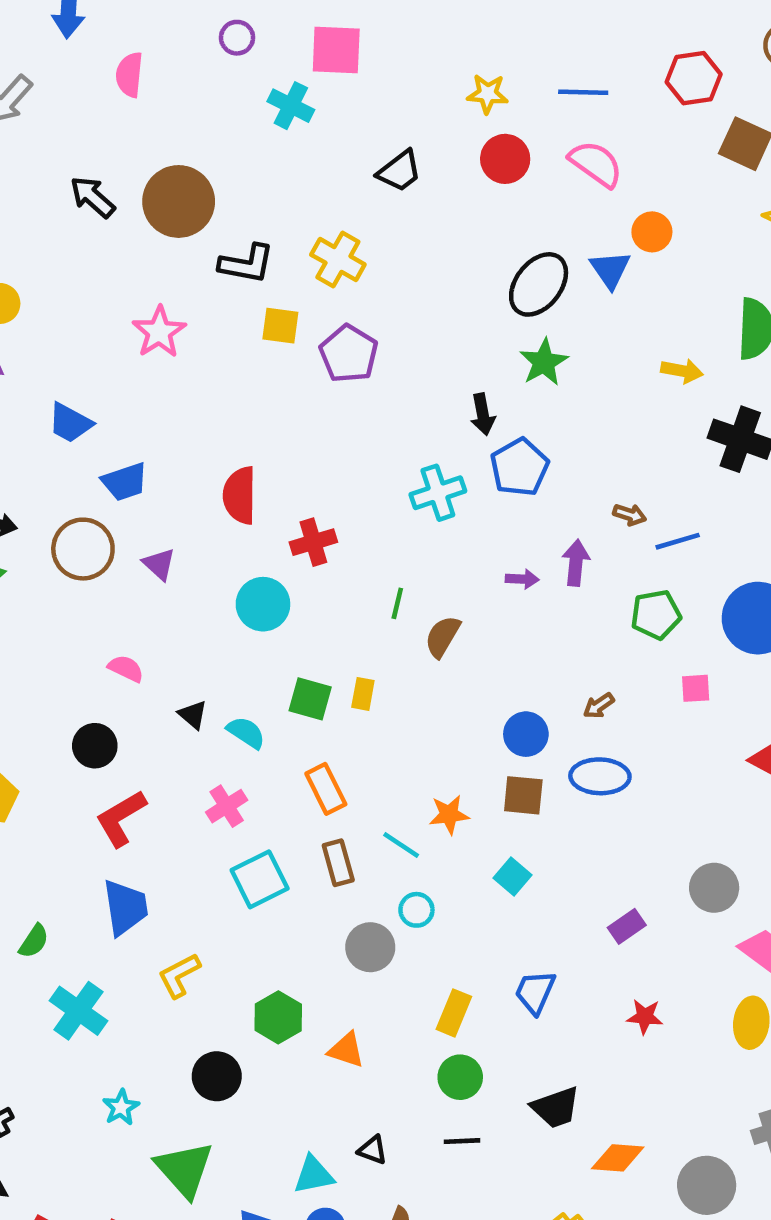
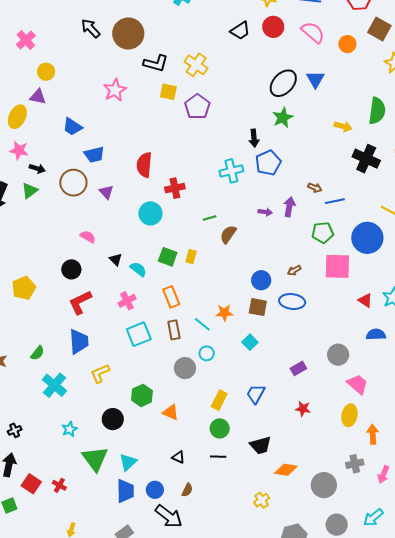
black trapezoid: (399, 171) -> (240, 31), moved
orange circle: (652, 232) -> (347, 44), moved
green line: (397, 603) -> (210, 218), turned 56
pink square: (696, 688) -> (337, 266), size x2.0
cyan triangle: (314, 1175) -> (128, 462), moved, turned -36

